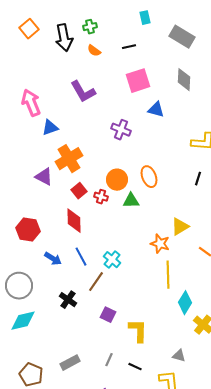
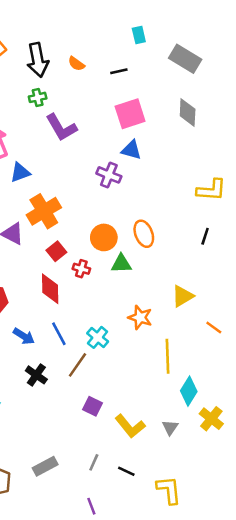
green cross: (90, 27) -> (38, 97), moved
orange semicircle: (94, 51) -> (76, 64), moved
blue triangle: (156, 110) -> (131, 150), moved
red cross: (101, 197) -> (81, 269), moved
orange star: (160, 244) -> (140, 317), moved
black cross: (68, 300) -> (36, 375), moved
yellow L-shape: (138, 331) -> (130, 426), turned 140
gray triangle: (179, 356) -> (170, 427), moved, turned 48

